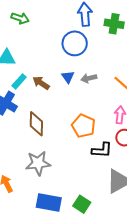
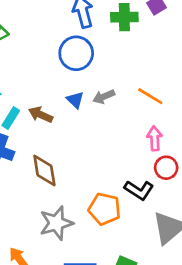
orange pentagon: (83, 126) -> (105, 209), moved
black L-shape: (102, 150) -> (139, 190), turned 40

